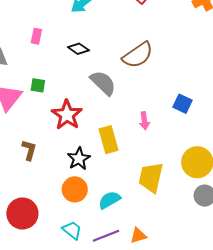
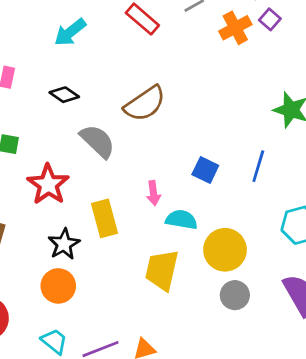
cyan semicircle: (109, 200) -> (181, 220), moved, turned 40

